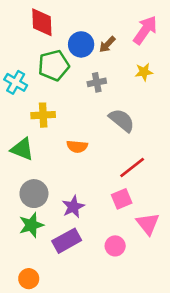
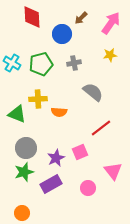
brown arrow: (107, 44) -> (81, 18), moved
green pentagon: (54, 65) -> (41, 64), moved
yellow cross: (43, 115) -> (38, 99), moved
pink square: (122, 199) -> (80, 152), moved

